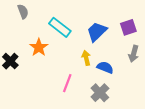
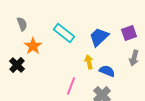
gray semicircle: (23, 12) -> (22, 24), moved
orange star: (39, 47) -> (33, 46), moved

